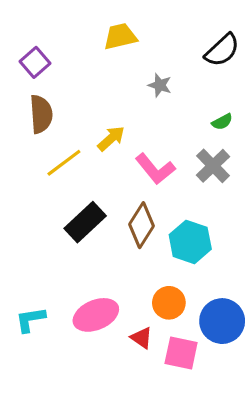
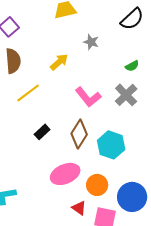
yellow arrow: (111, 138) -> (59, 62), moved
black rectangle: (85, 222) -> (42, 132), size x0.6
pink ellipse: (96, 315) -> (65, 174), moved

